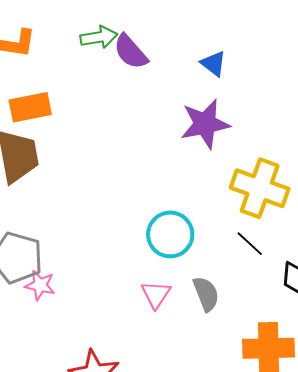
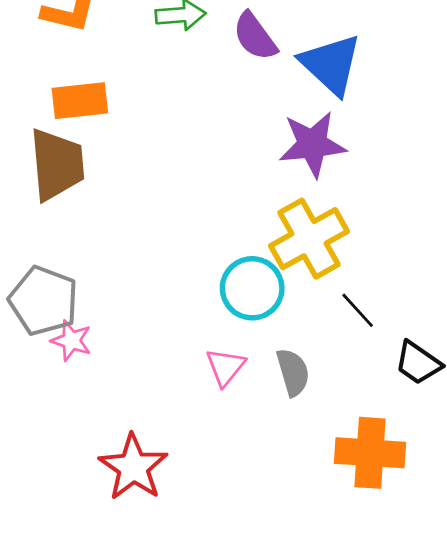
purple semicircle: (131, 52) -> (255, 36), moved
blue triangle: (213, 64) -> (331, 64), size x1.8
yellow cross: (260, 188) -> (309, 239), moved, turned 36

